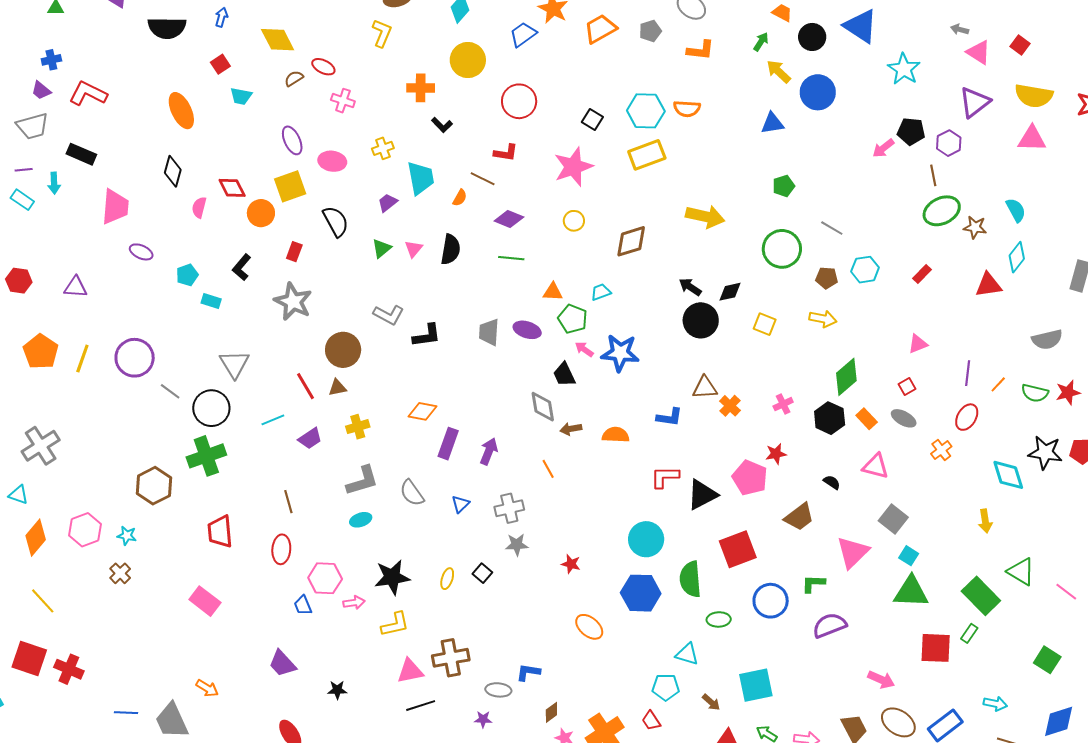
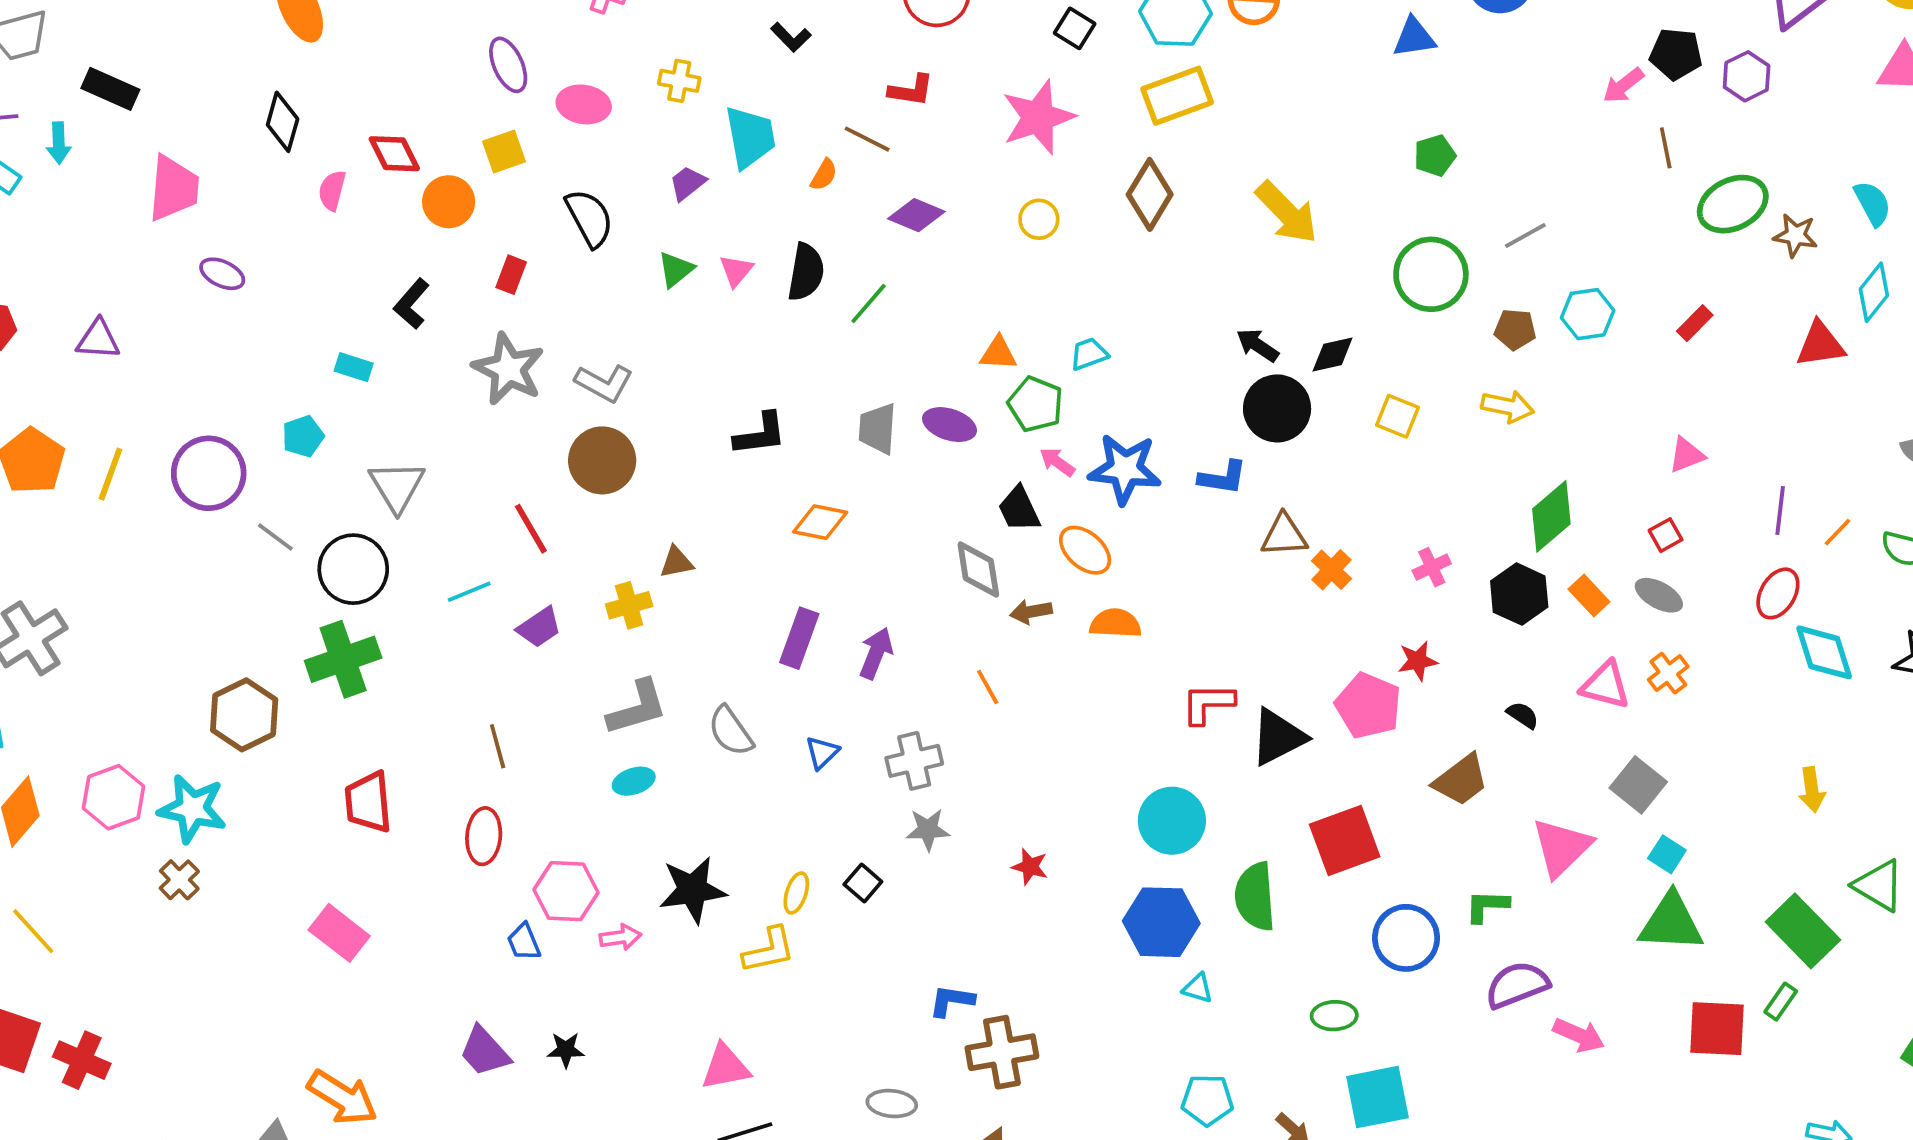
yellow cross: (383, 148) -> (679, 81), turned 30
brown line: (933, 175) -> (1666, 148), moved
yellow square: (290, 186) -> (504, 152), size x0.7
yellow arrow: (705, 217) -> (1287, 212), turned 33
gray line: (832, 228) -> (1525, 236), turned -60
brown diamond: (631, 241) -> (1150, 194), moved, turned -42
green line: (511, 258) -> (869, 303), moved, turned -55
cyan pentagon: (187, 275) -> (303, 436), moved
gray L-shape: (389, 315) -> (604, 383), moved
brown triangle: (337, 388) -> (676, 562), moved
orange diamond: (422, 411) -> (820, 522), moved
blue L-shape: (669, 417) -> (1223, 478), moved
orange cross: (941, 450) -> (1668, 673), moved
cyan diamond: (1008, 475) -> (1824, 652), moved
cyan star: (127, 536) -> (192, 809), size x1.8
green ellipse: (719, 619) -> (1334, 1016), moved
yellow L-shape: (395, 624) -> (769, 950), moved
orange ellipse: (589, 627) -> (1085, 550), moved
cyan triangle: (687, 654) -> (1198, 988), moved, size x0.7
brown cross: (451, 658) -> (1002, 1052), moved
blue L-shape: (528, 672) -> (952, 1001), moved
pink arrow: (881, 680) -> (1579, 1035), moved
orange arrow: (207, 688) -> (342, 1097), size x1.6
black star: (337, 690) -> (566, 1050), moved

